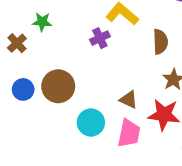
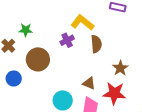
brown semicircle: (160, 42) -> (96, 44), moved
brown circle: (58, 86) -> (38, 59), moved

